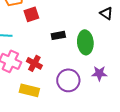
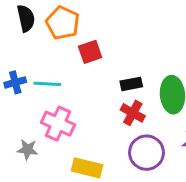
red cross: (34, 63) -> (133, 113), moved

